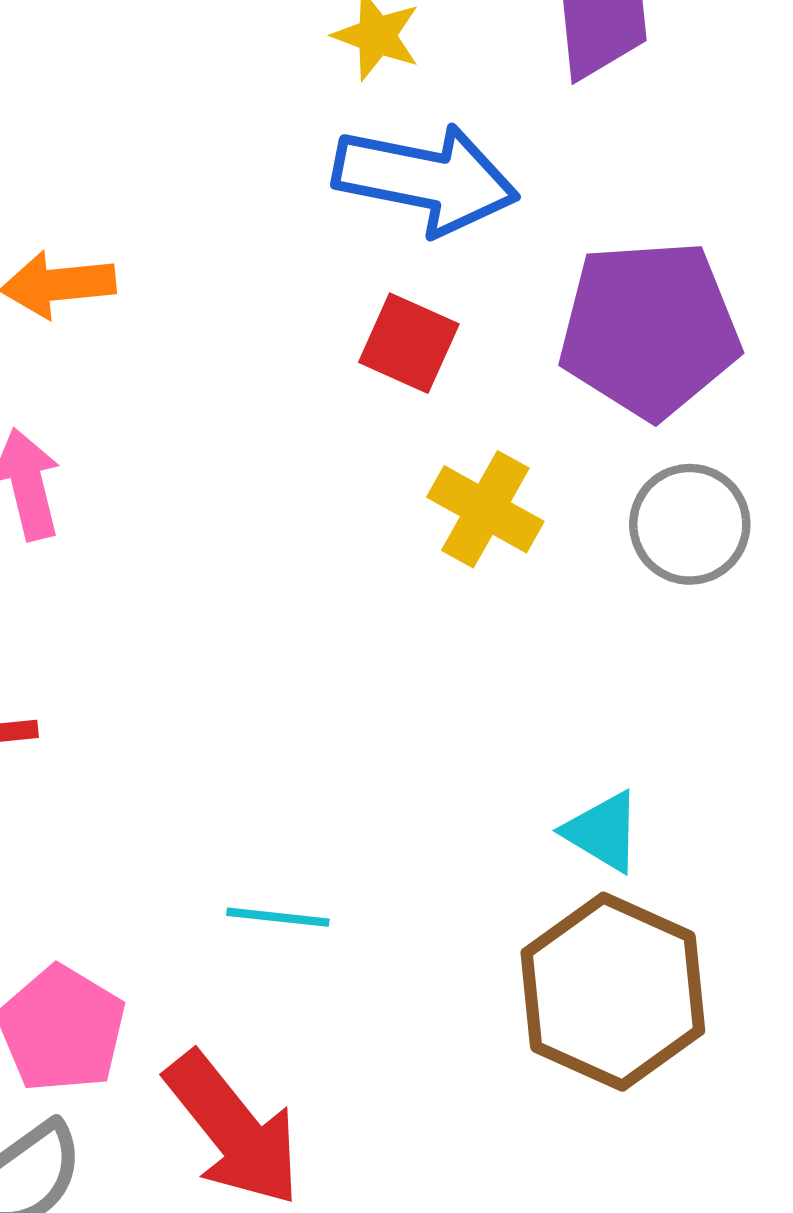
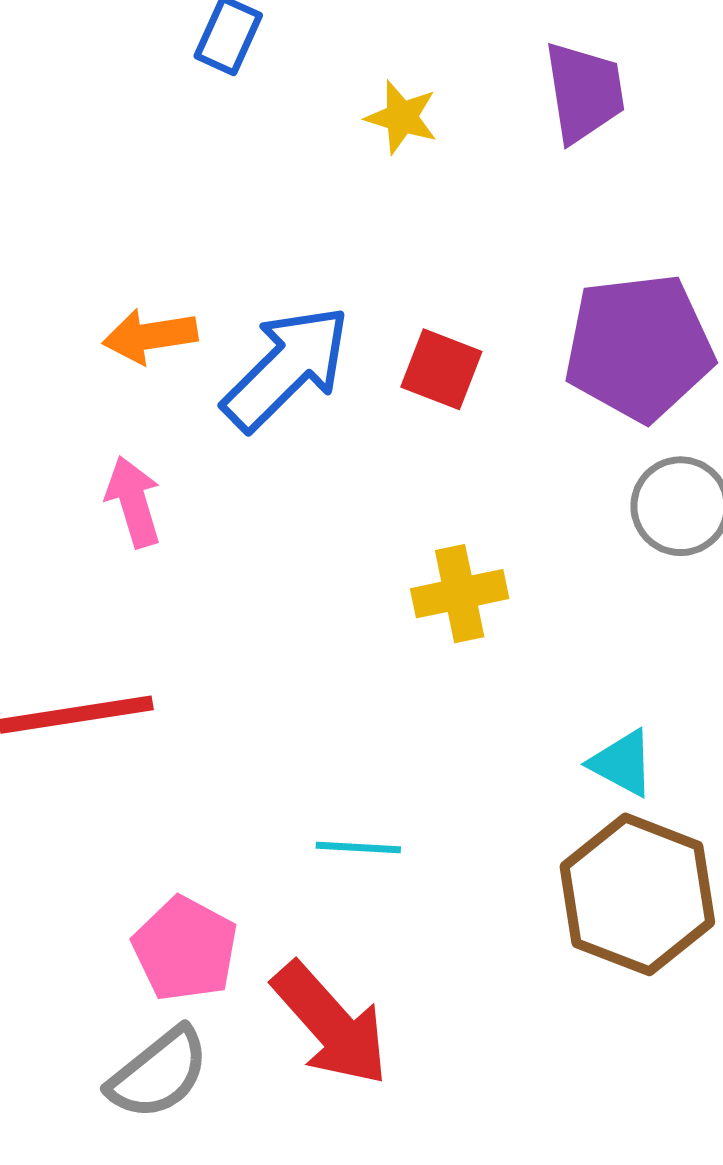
blue arrow: (426, 179) -> (286, 368), moved, turned -53
yellow cross: (485, 509) -> (460, 594), moved, turned -38

